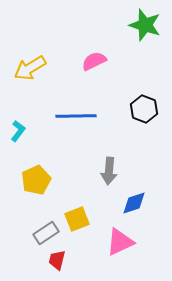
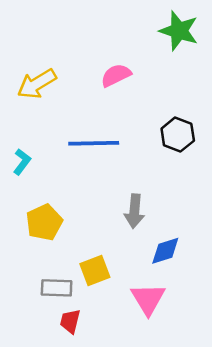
gray rectangle: (46, 233) -> (57, 288), turned 35
pink triangle: (120, 242) -> (148, 299), turned -36

